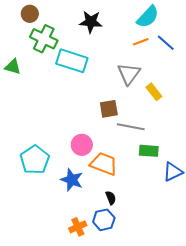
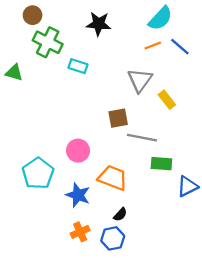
cyan rectangle: (72, 61) -> (78, 66), size x0.6
pink circle: (82, 145) -> (78, 151), moved
black semicircle: (111, 198) -> (120, 215), turned 64
orange cross: (78, 227) -> (80, 232), moved

